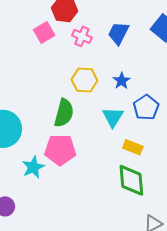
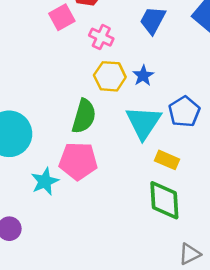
pink cross: (82, 36) -> (101, 37), moved
blue star: (122, 81) -> (143, 76), moved
cyan triangle: (113, 117) -> (143, 122), size x1.4

